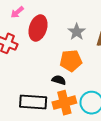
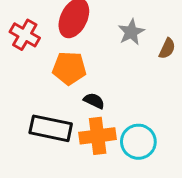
orange pentagon: (71, 61) -> (69, 68), moved

